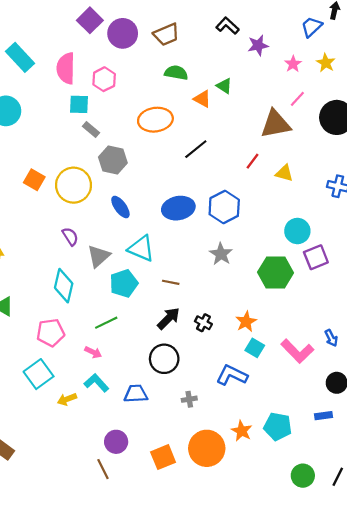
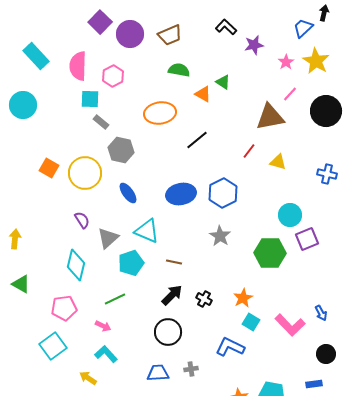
yellow star: (326, 63) -> (316, 61), size x1.5
blue trapezoid: (136, 394) -> (158, 373), moved
yellow arrow: (67, 399) -> (88, 378), moved, turned 54

